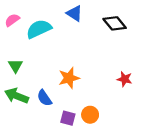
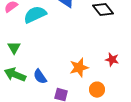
orange star: (69, 78) -> (79, 68), moved
orange circle: (90, 115) -> (97, 90), moved

